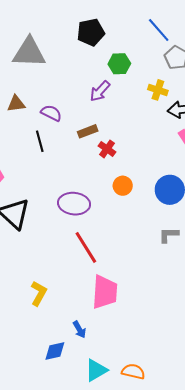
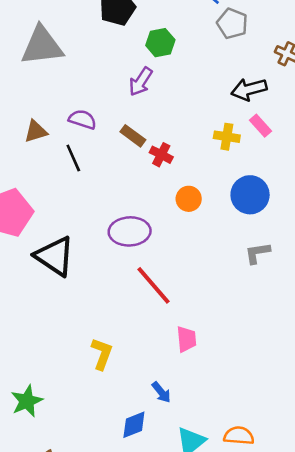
yellow cross: (158, 90) -> (227, 137), moved
brown triangle: (16, 104) -> (36, 131), moved
brown rectangle: (88, 131) -> (133, 136), turned 66
pink trapezoid: (105, 292) -> (186, 339), size x0.6

